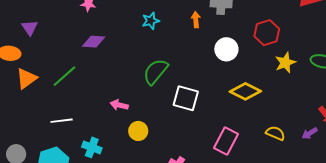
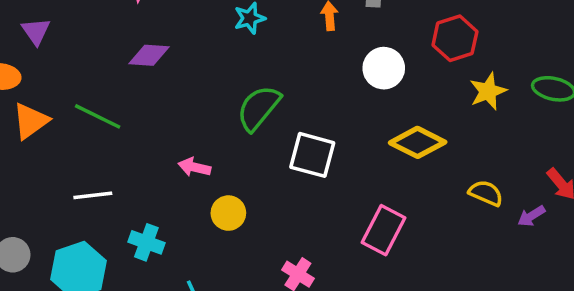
green line: (64, 76) -> (98, 116), turned 68
yellow semicircle: (275, 133) -> (486, 193), moved

